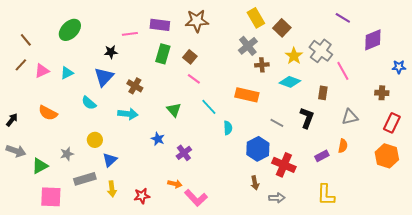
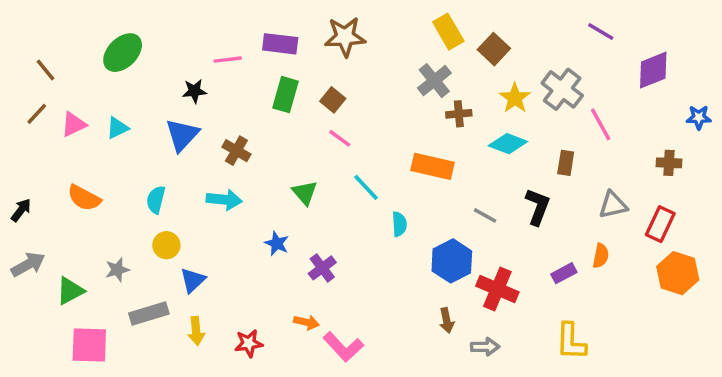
cyan semicircle: (89, 103) -> (156, 200), moved, turned 63
red rectangle: (392, 123) -> (660, 224), moved
gray arrow: (16, 151) -> (28, 264), turned -48

